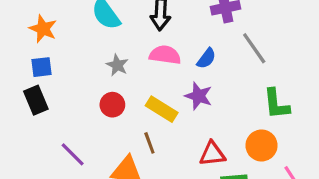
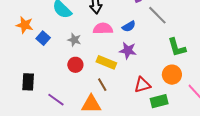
blue semicircle: (206, 58) -> (129, 26), turned 32
blue square: (42, 67) -> (43, 38), moved, turned -32
black rectangle: (36, 100) -> (28, 82), moved, turned 36

